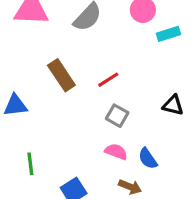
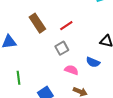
gray square: (117, 116) -> (62, 48), moved, turned 32
blue semicircle: (148, 159) -> (93, 62), moved, turned -32

